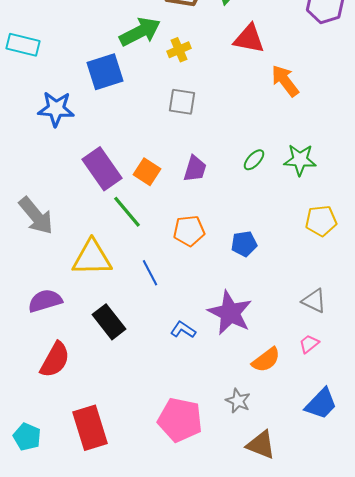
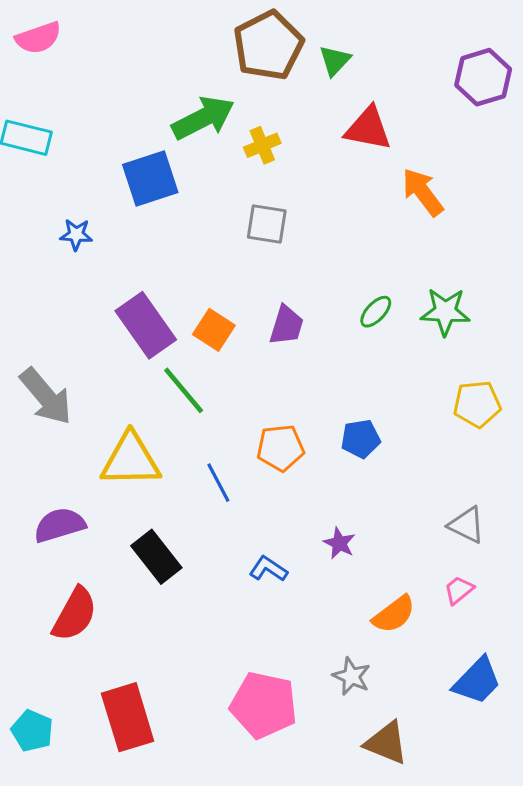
blue star: (56, 109) -> (76, 235), size x0.6
orange pentagon: (189, 231) -> (280, 448), moved
purple star: (230, 313) -> (339, 543), size x0.5

